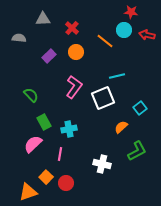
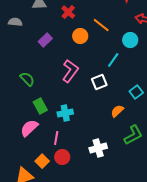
cyan circle: (124, 30) -> (130, 40), moved
orange circle: (76, 52) -> (80, 36), moved
cyan line: (117, 76) -> (113, 60), turned -42
white square: (103, 98) -> (99, 82), size x0.7
white cross: (102, 164) -> (98, 148), turned -30
red circle: (66, 183) -> (62, 157), moved

